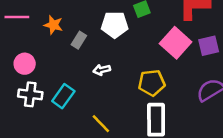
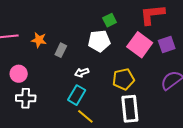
white pentagon: (115, 25) -> (99, 41), moved
cyan rectangle: (63, 96) -> (77, 95), moved

